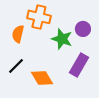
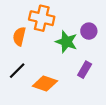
purple rectangle: (79, 65) -> (85, 70), size x0.7
orange diamond: (42, 78) -> (45, 83), turned -40

